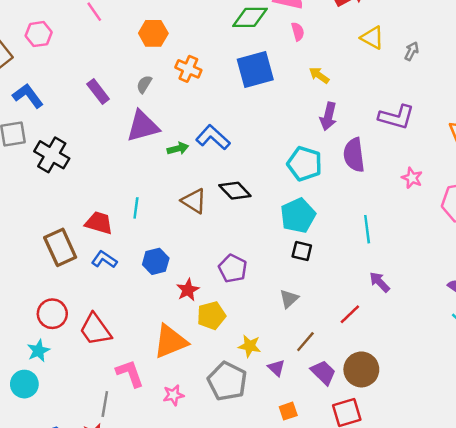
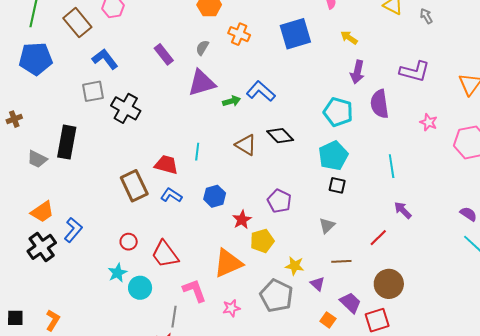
gray arrow: (412, 51) -> (426, 16), turned -56
red circle: (52, 314) -> (129, 242), size x0.7
brown line: (305, 342) -> (341, 261), turned 48
purple trapezoid: (323, 372) -> (350, 303), moved
cyan circle: (24, 384) -> (140, 288), moved
orange square: (288, 411) -> (328, 320), turned -35

